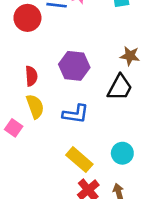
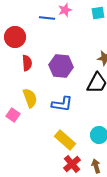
red circle: (27, 18) -> (15, 37), moved
red semicircle: (31, 76) -> (27, 63), moved

